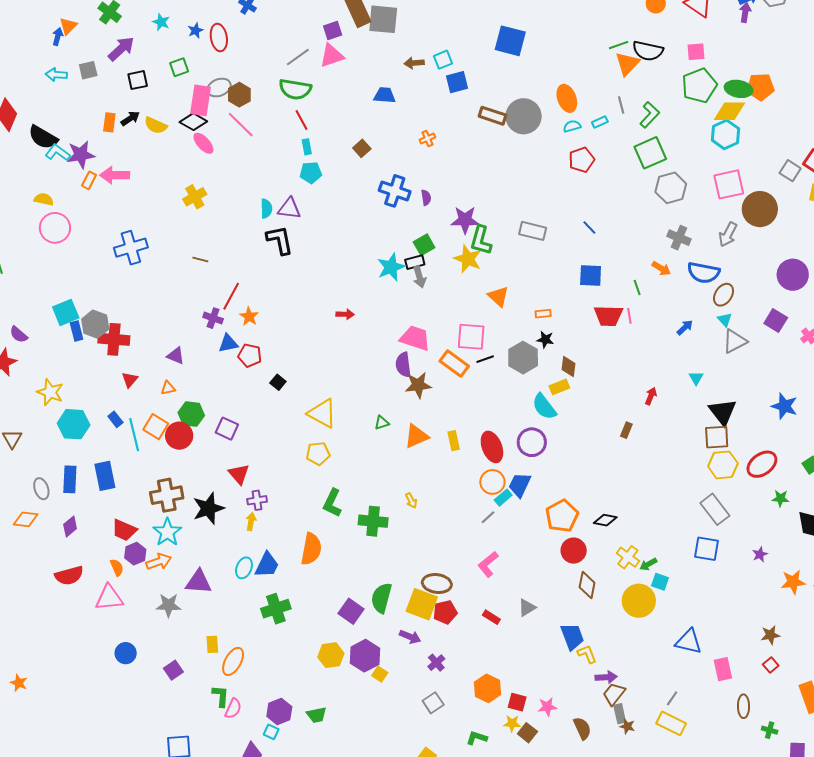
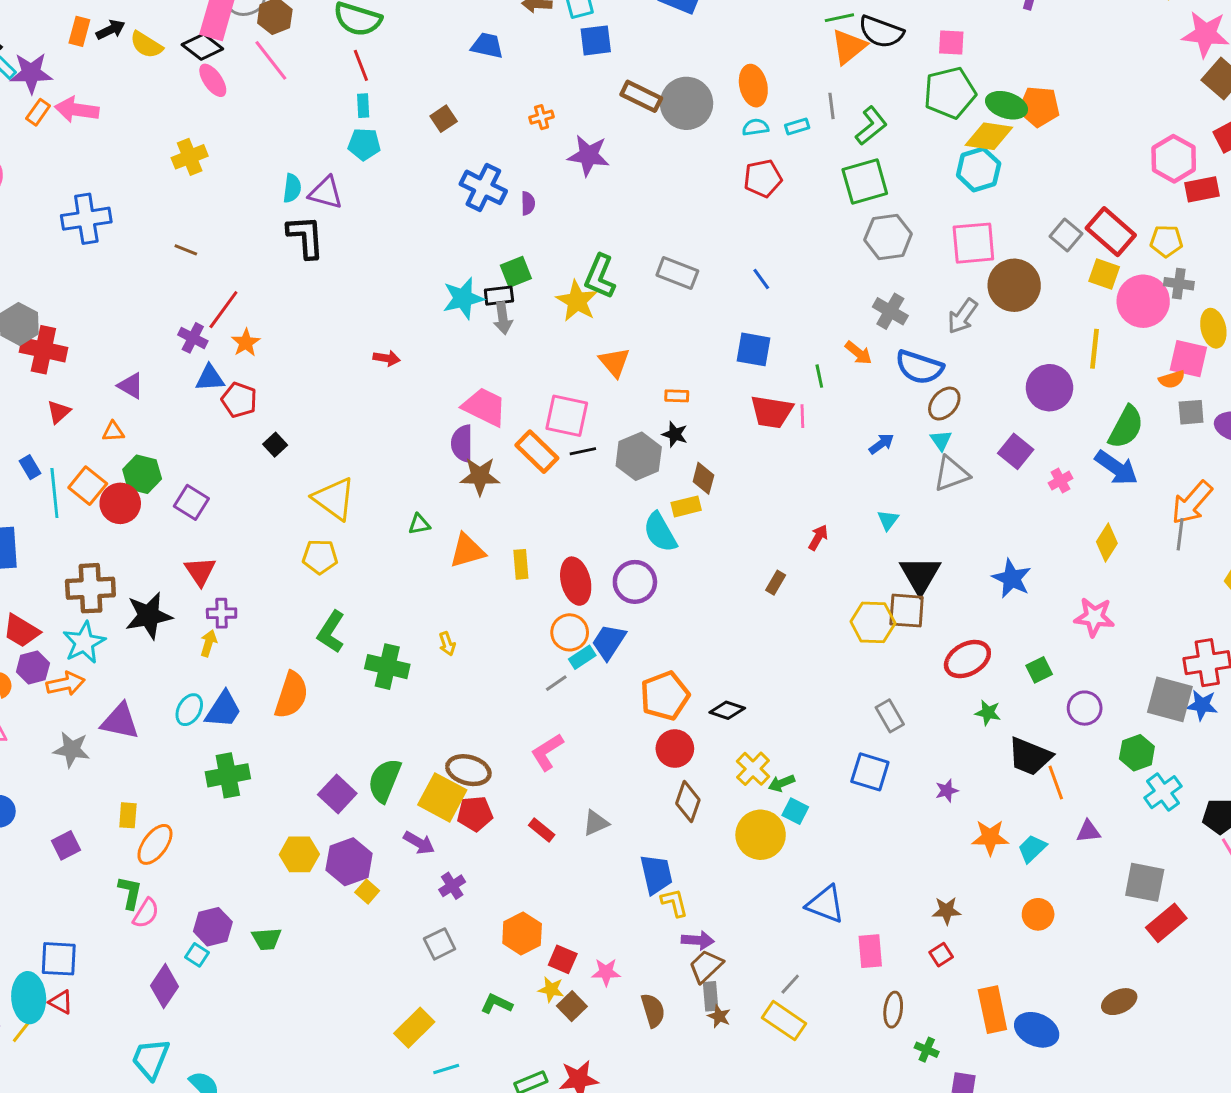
purple star: (465, 220) -> (588, 155), moved
yellow hexagon: (723, 465) -> (873, 622), moved
gray rectangle: (715, 509) -> (890, 716), size x0.7

